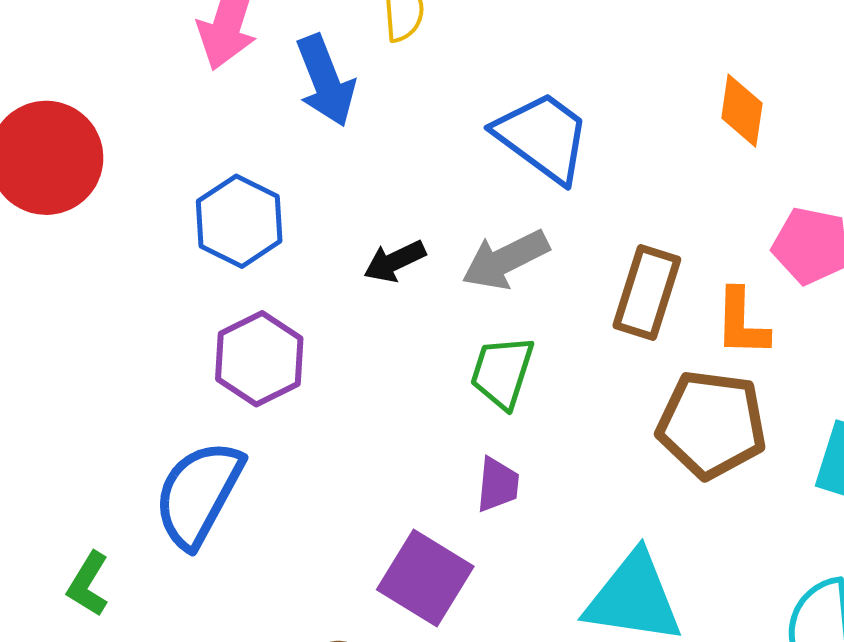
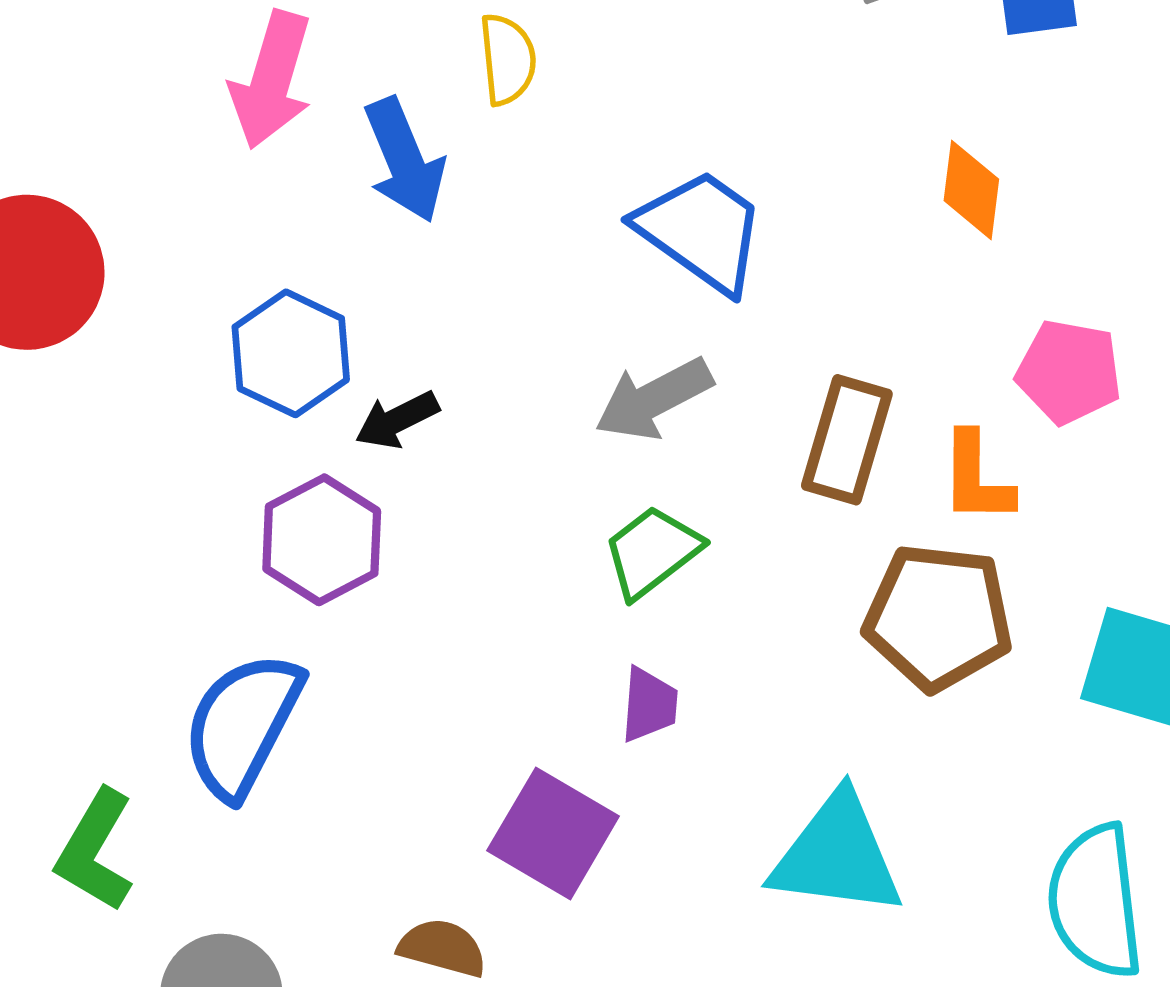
black arrow: (395, 261) -> (397, 420), moved
green trapezoid: (502, 372) -> (652, 552), turned 36
green L-shape: (88, 584) -> (95, 850), size x1.4

